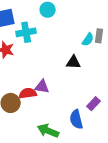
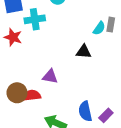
red semicircle: (28, 93) -> (32, 95), moved
purple rectangle: (94, 104) -> (106, 115), moved

